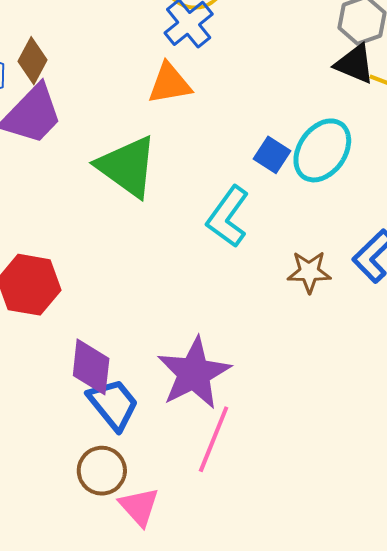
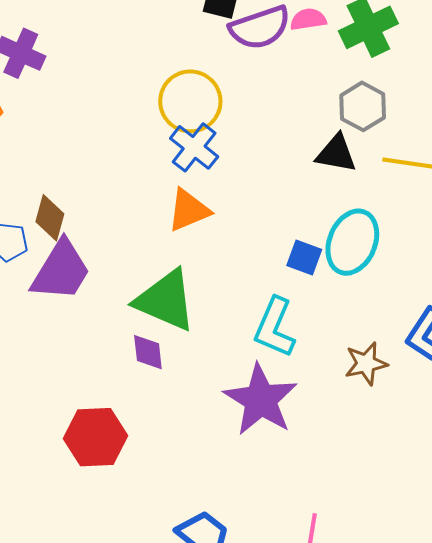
black triangle: (355, 64) -> (336, 154), moved
purple diamond: (91, 367) -> (148, 352), moved, size x0.7
purple star: (194, 373) -> (261, 400), moved

